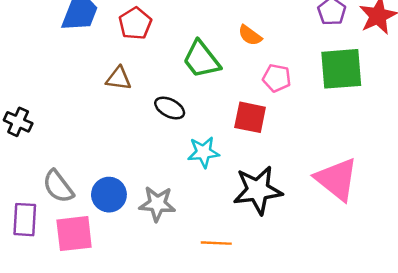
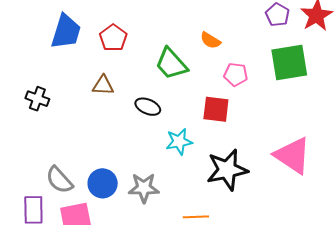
black cross: (18, 122) -> (37, 99), moved

